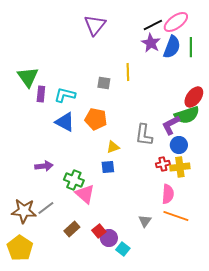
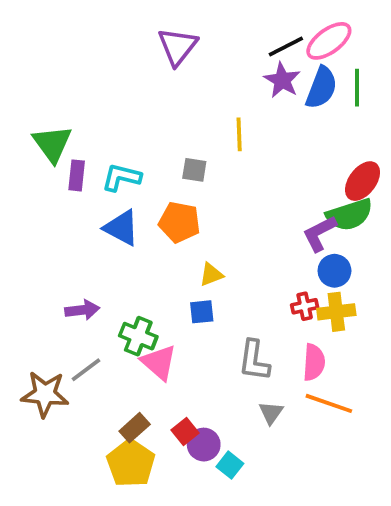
gray square: (104, 83) -> (194, 170), moved
gray L-shape: (144, 135) -> (254, 360), moved
gray line: (46, 208) -> (86, 370), moved
yellow pentagon: (20, 248) -> (131, 463), moved

